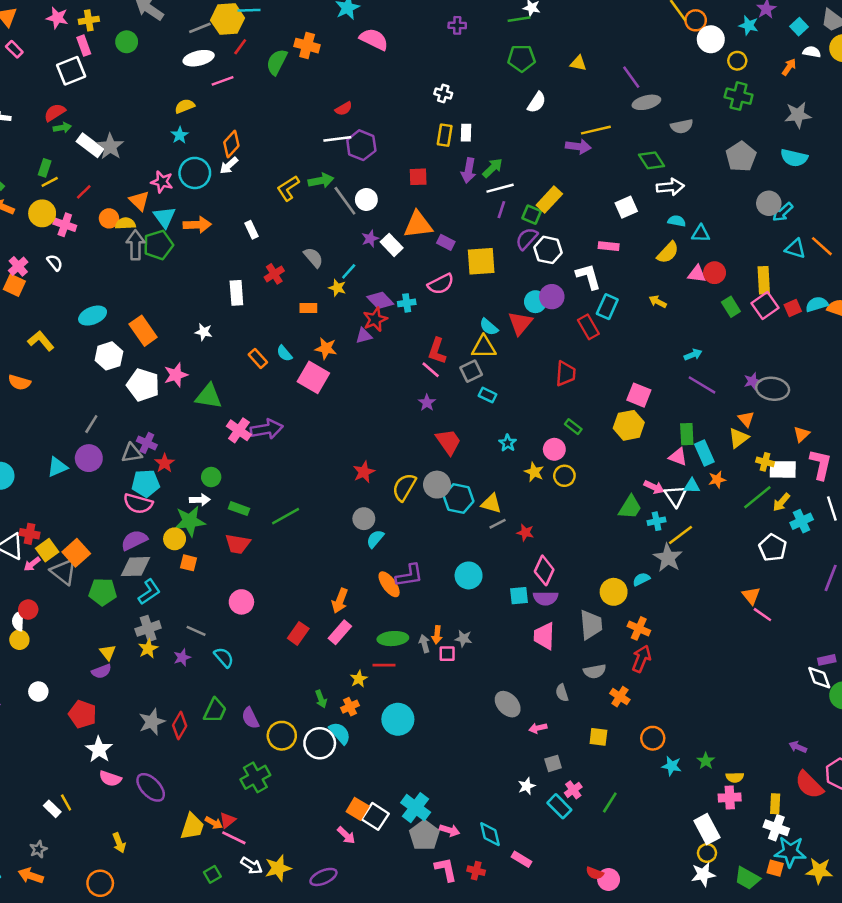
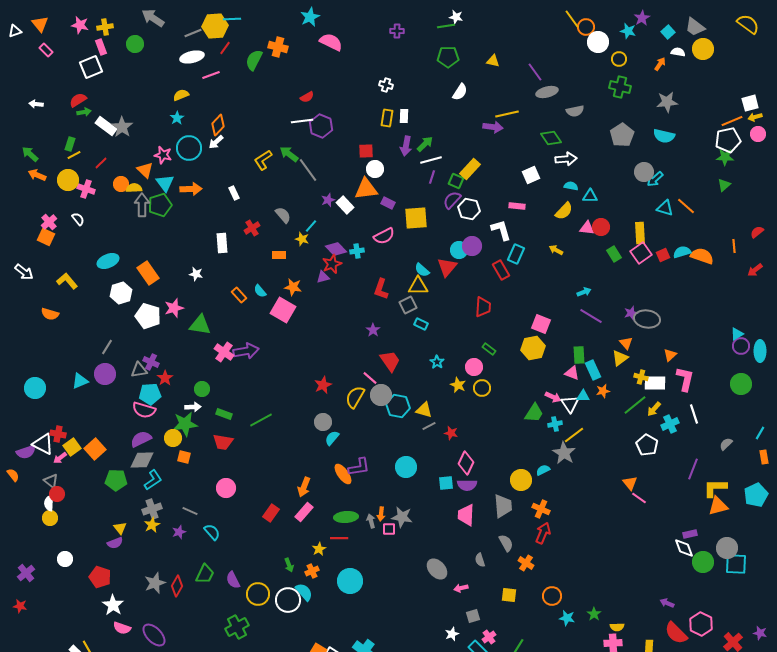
green arrow: (321, 181) -> (289, 154), turned -132
white circle: (366, 199) -> (375, 169), moved
pink line: (431, 370) -> (370, 378), moved
gray triangle: (64, 572) -> (51, 481), moved, size x0.7
gray star: (463, 639) -> (402, 517), size x1.5
gray semicircle: (595, 671) -> (506, 543), turned -108

